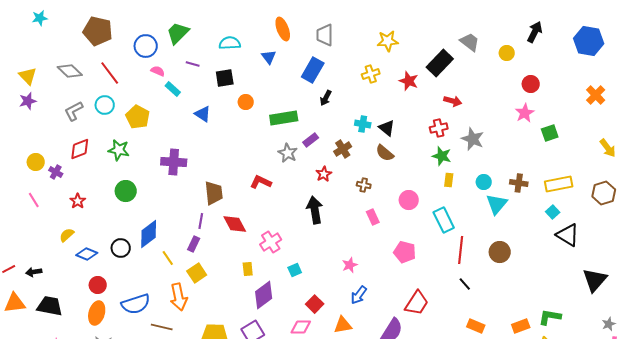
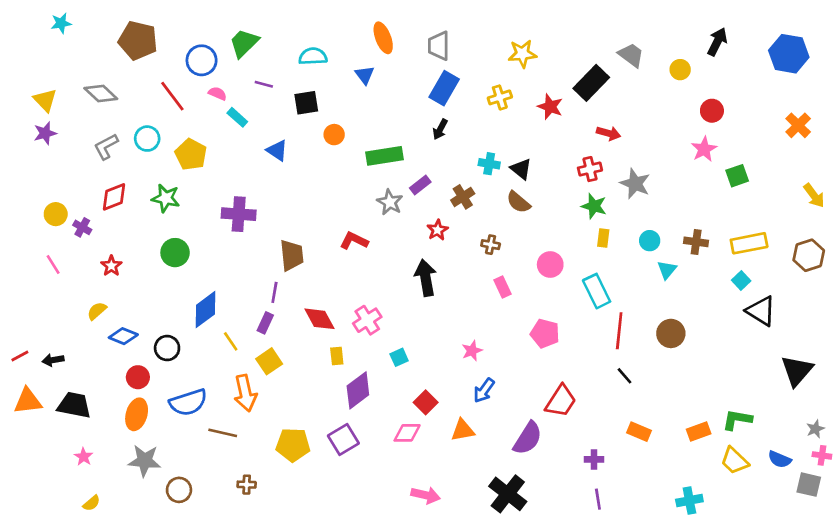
blue rectangle: (313, 70) -> (444, 88), moved
red line: (110, 73) -> (172, 96), moved
cyan triangle: (497, 204) -> (667, 270), size x0.7
red diamond: (235, 224) -> (320, 319), moved
black circle: (121, 248) -> (167, 348), moved

